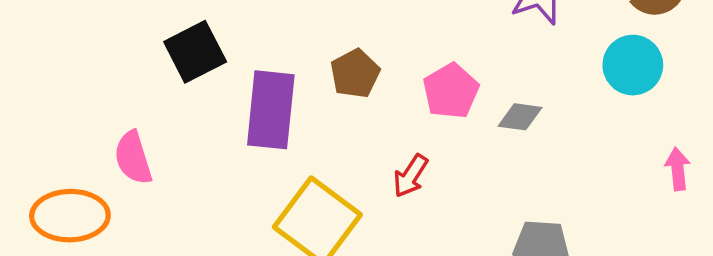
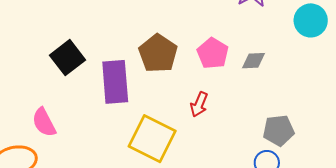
brown pentagon: (355, 74) -> (158, 53), size x1.4

